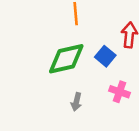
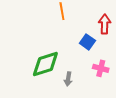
green diamond: (66, 59) -> (45, 64), moved

